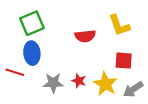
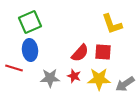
red semicircle: (85, 36) -> (80, 53), moved, turned -42
red square: (124, 61) -> (103, 52), moved
yellow star: (105, 84) -> (99, 79), turned -30

